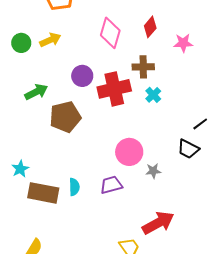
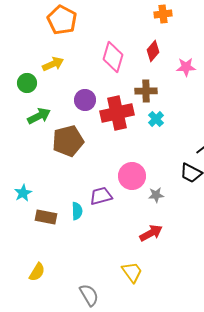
green circle: (21, 43) -> (27, 83), moved
purple trapezoid: (111, 185) -> (101, 196), moved
brown rectangle: (43, 193) -> (46, 217), size x0.7
red arrow: (158, 223) -> (151, 233), moved, size x0.7

